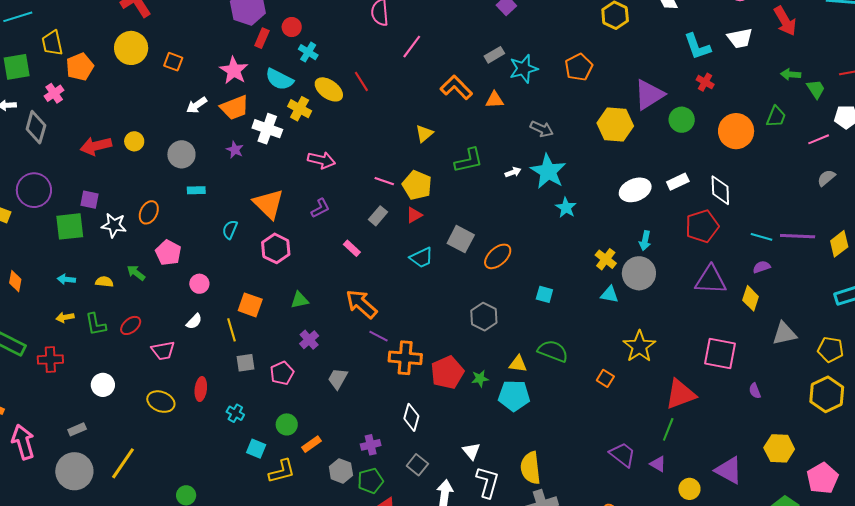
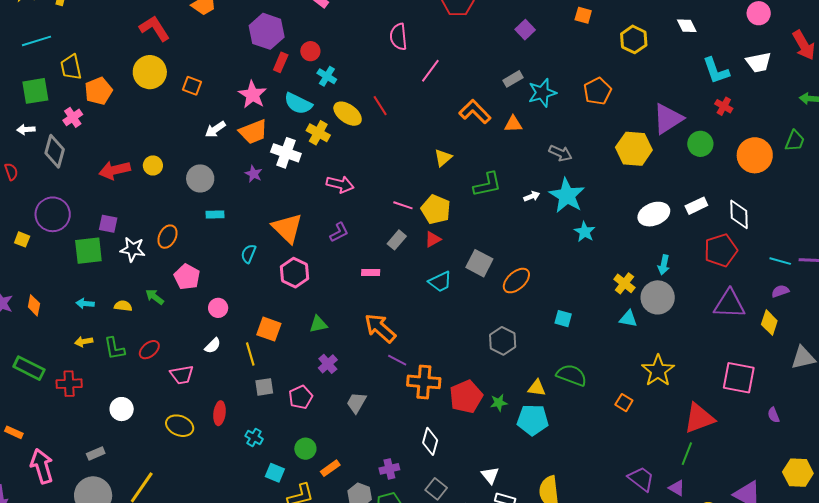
pink rectangle: (352, 248) -> (371, 272), turned -42

